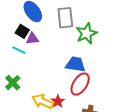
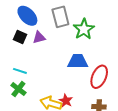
purple triangle: (32, 39) -> (39, 37), moved
cyan line: (19, 50) -> (20, 71), moved
red ellipse: (80, 84) -> (99, 77), moved

